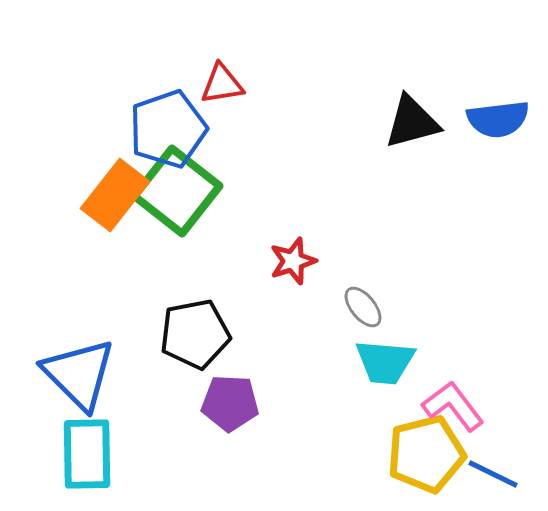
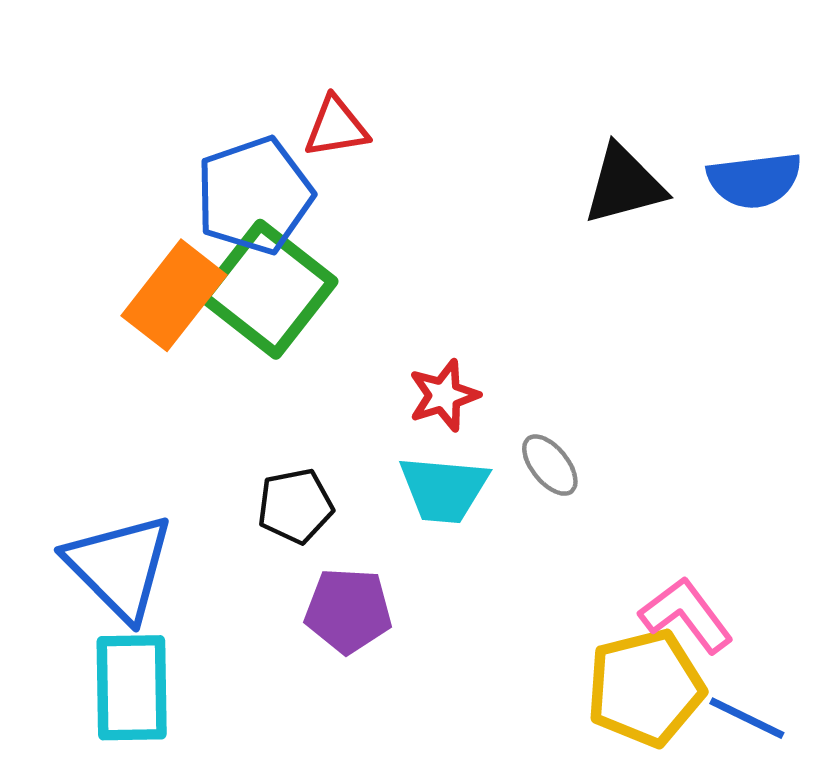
black pentagon: (195, 334) -> (295, 506), size x0.7
cyan trapezoid: (385, 362) -> (444, 489), moved

